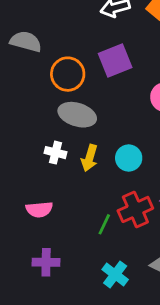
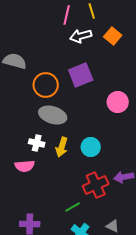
pink semicircle: (39, 209) -> (25, 166), moved
green line: (104, 224) -> (73, 207), moved, turned 35

